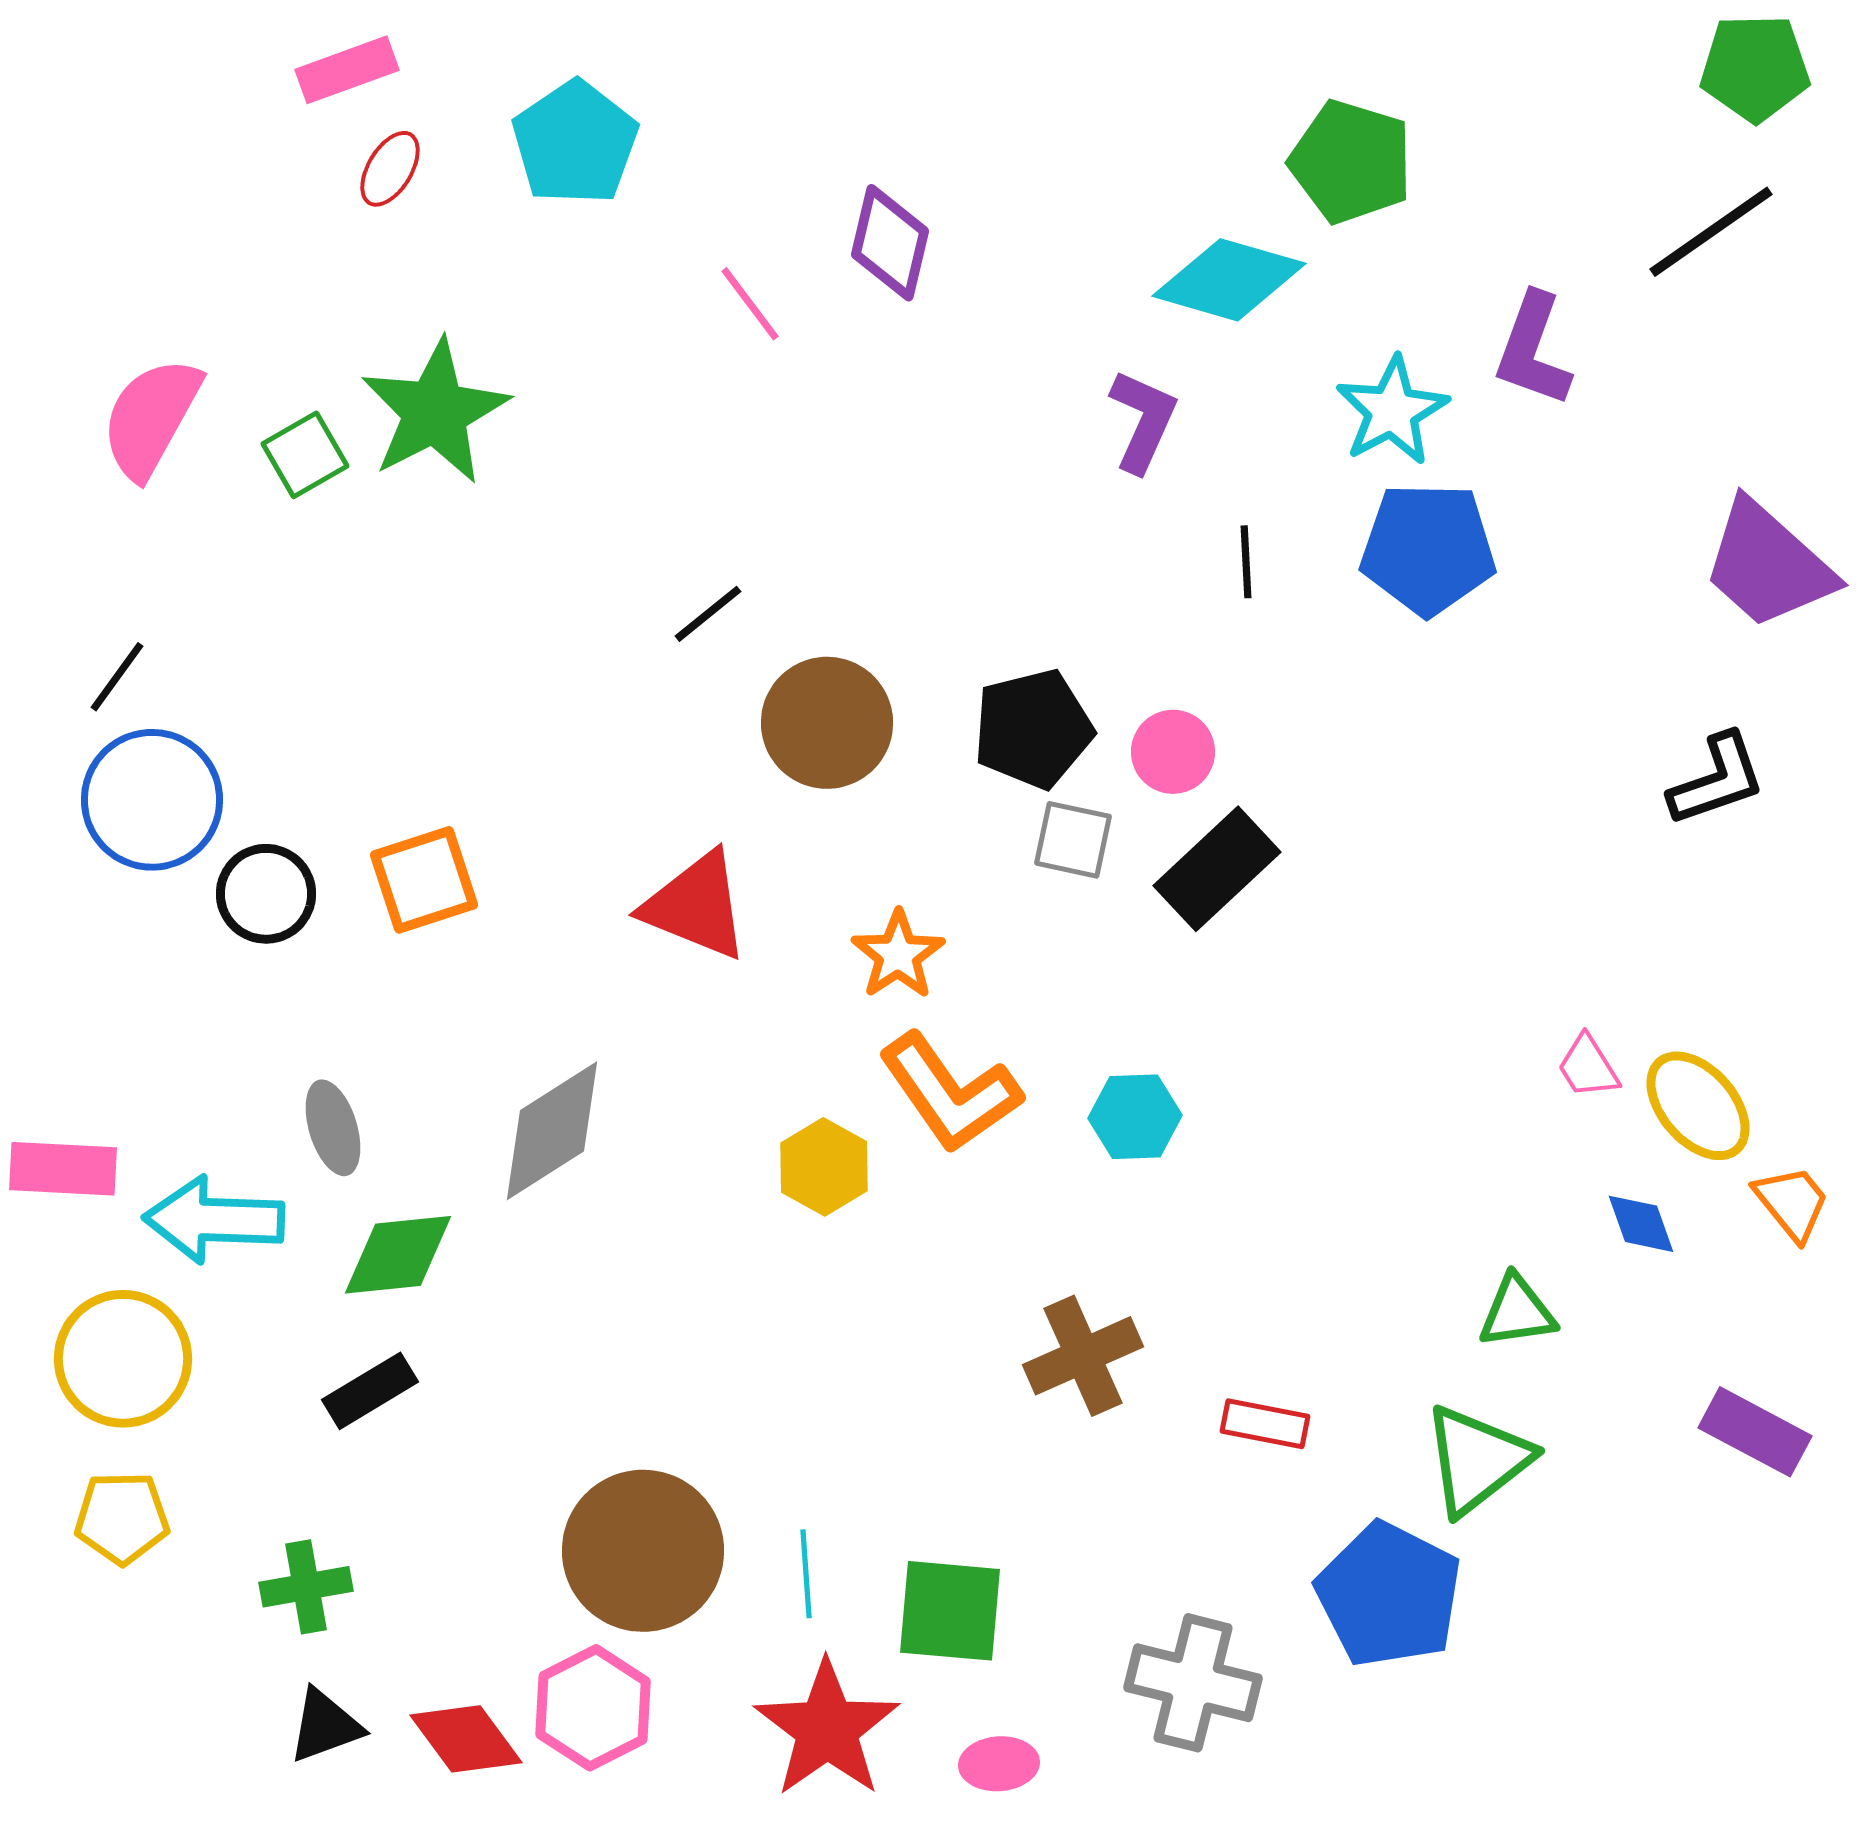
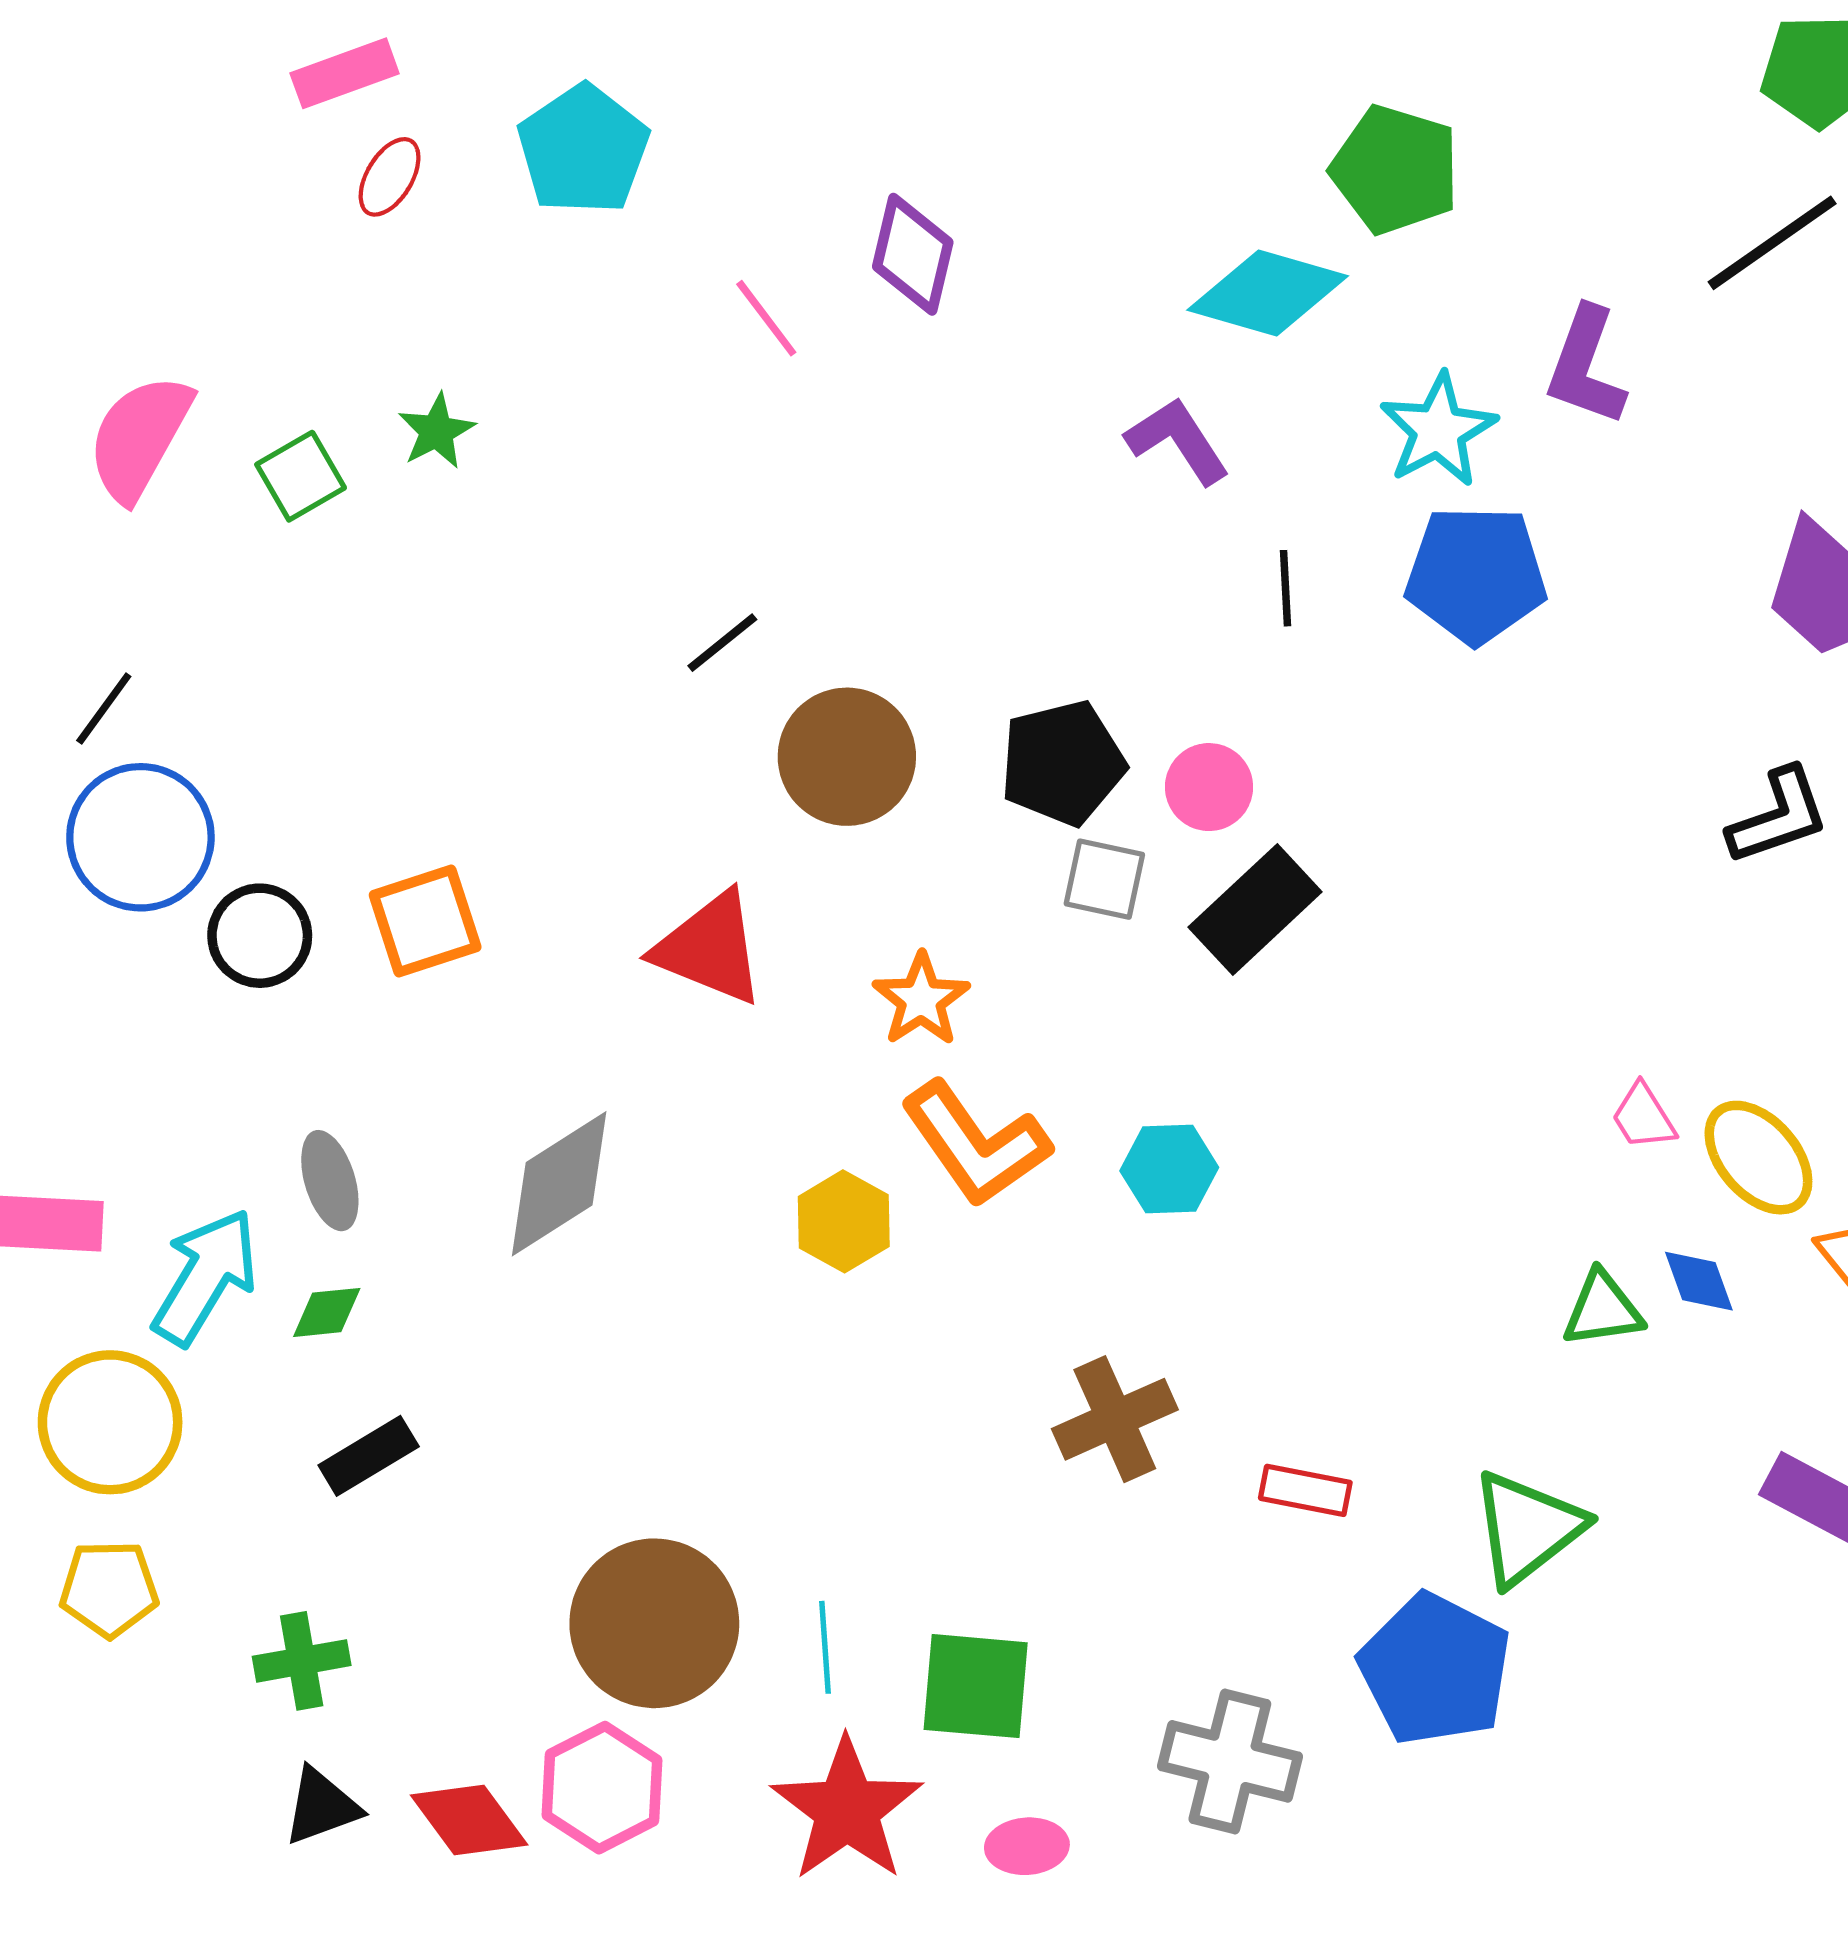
green star: (435, 412) -> (437, 431), size x0.5
purple L-shape: (1143, 421) -> (1178, 441), turned -57
cyan arrow: (214, 1220) -> (205, 1277), turned 119
green diamond: (398, 1255) -> (327, 1312), moved, size x0.6
green triangle: (1517, 1312) -> (1603, 1309), moved

